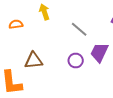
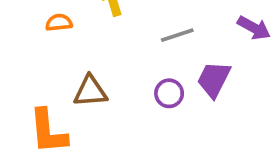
gray line: (79, 29) -> (177, 35), turned -60

